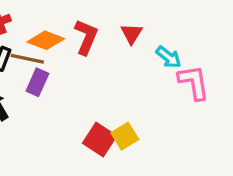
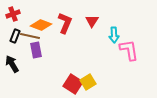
cyan arrow: (169, 57) -> (114, 35), turned 49
purple rectangle: (37, 82) -> (36, 50), turned -35

